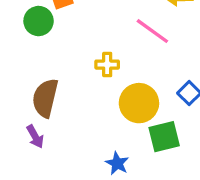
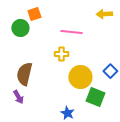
pink line: (152, 31) -> (71, 32), moved, turned -30
green square: (164, 137) -> (95, 97), turned 36

